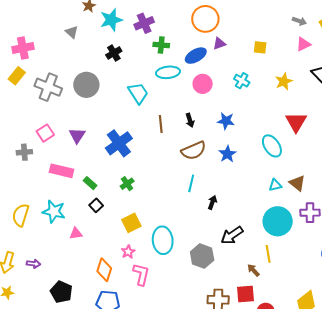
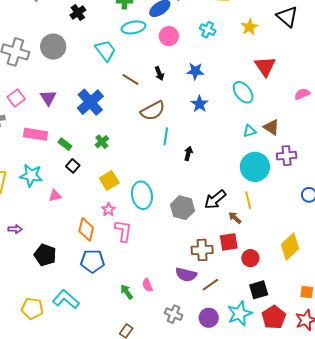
brown line: (161, 124) -> (130, 80), turned -48
brown semicircle: (194, 151) -> (153, 111), moved
black arrow: (232, 235) -> (215, 199), moved

